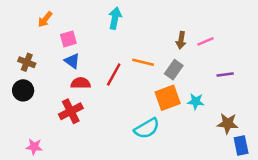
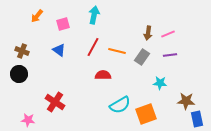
pink square: (68, 39) -> (63, 24), moved
red line: (114, 74) -> (93, 47), moved
purple line: (225, 74) -> (170, 55), moved
red semicircle: (81, 83) -> (103, 75), moved
orange square: (168, 98) -> (146, 114), moved
red cross: (71, 111) -> (55, 102), moved, turned -30

